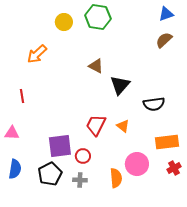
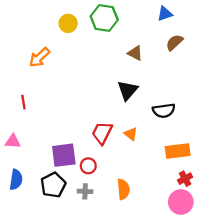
blue triangle: (166, 14) -> (165, 14), moved
brown triangle: (96, 66) -> (135, 53), moved
pink circle: (137, 164) -> (181, 202), moved

